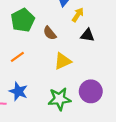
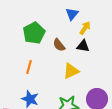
black triangle: (88, 35) -> (83, 46), moved
orange line: (17, 57) -> (29, 67), turned -40

